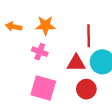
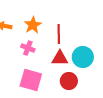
orange star: (45, 25) -> (33, 25), turned -30
red line: (89, 36) -> (59, 34), moved

